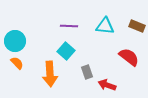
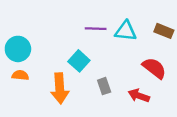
purple line: (69, 26) -> (96, 29), moved
orange semicircle: (17, 63) -> (20, 75), turned -40
red arrow: (107, 85) -> (139, 96), moved

